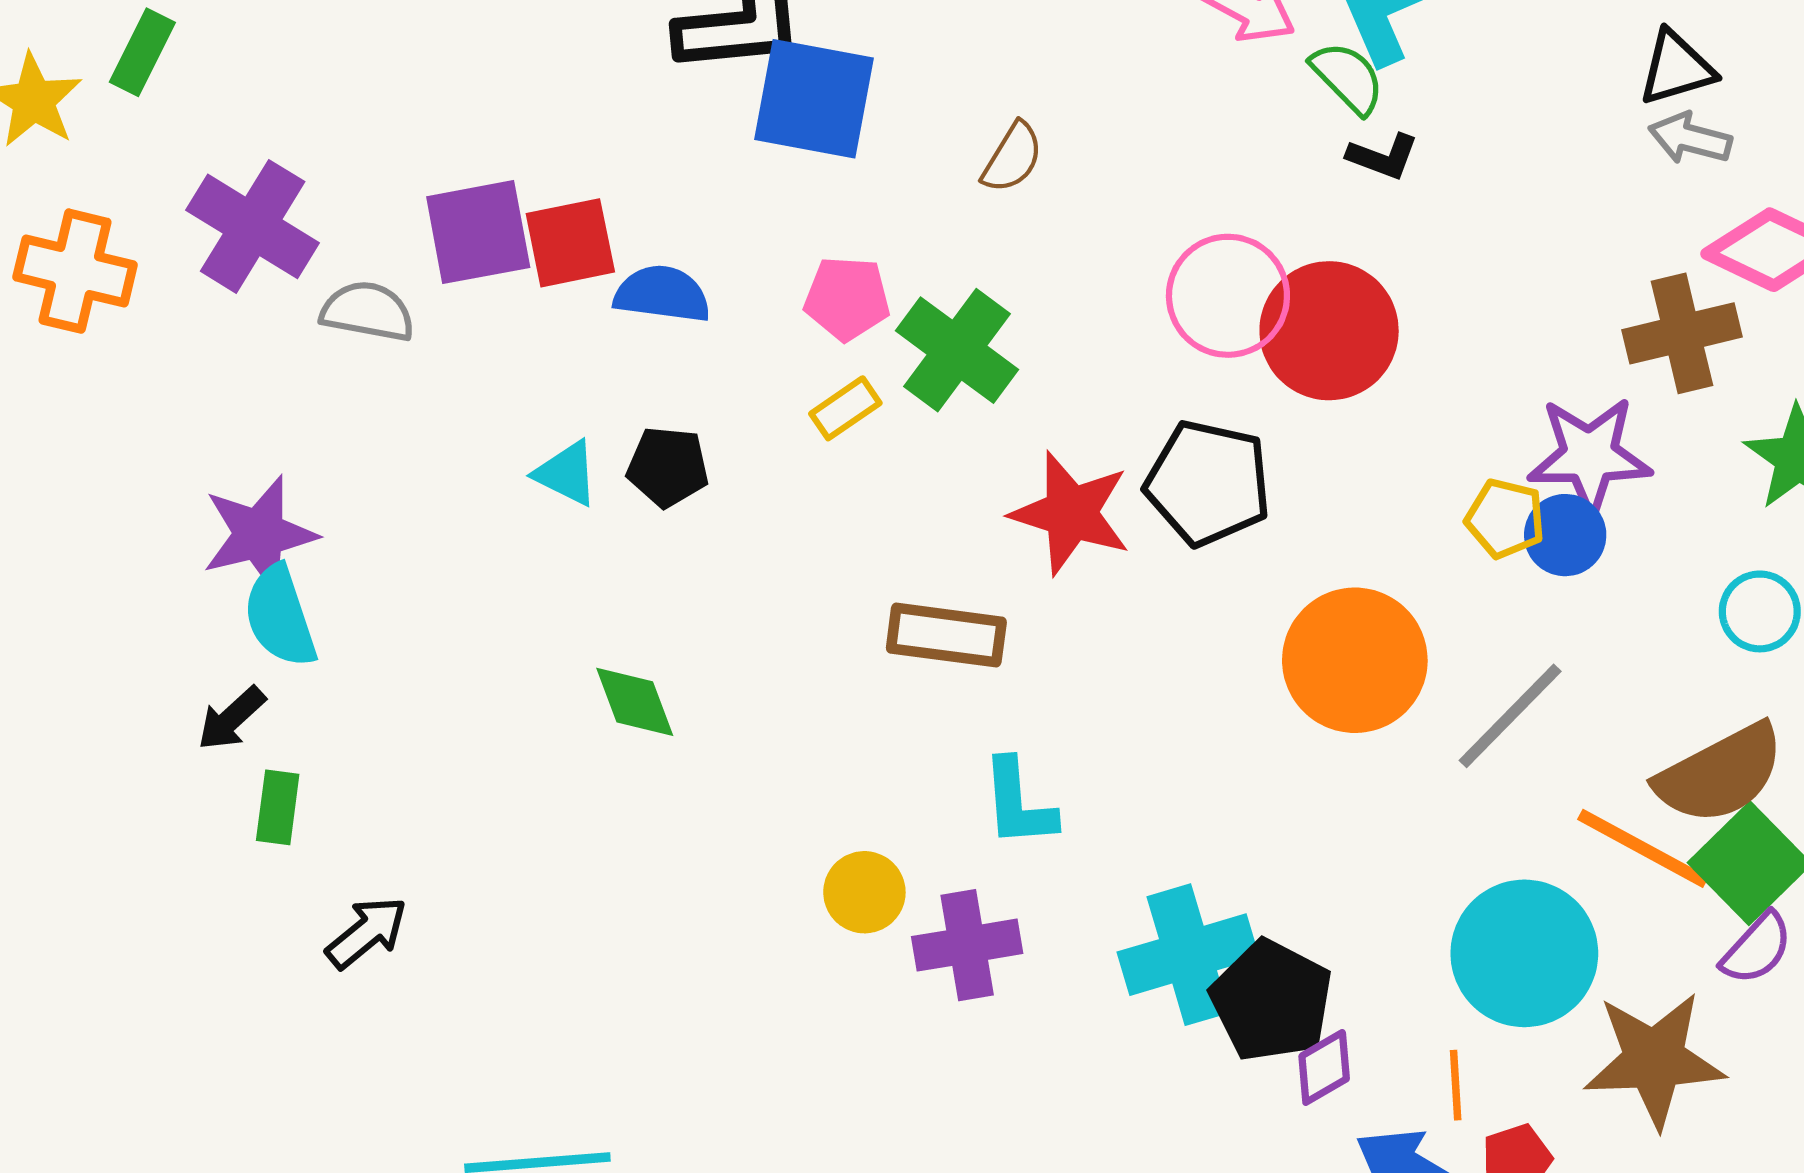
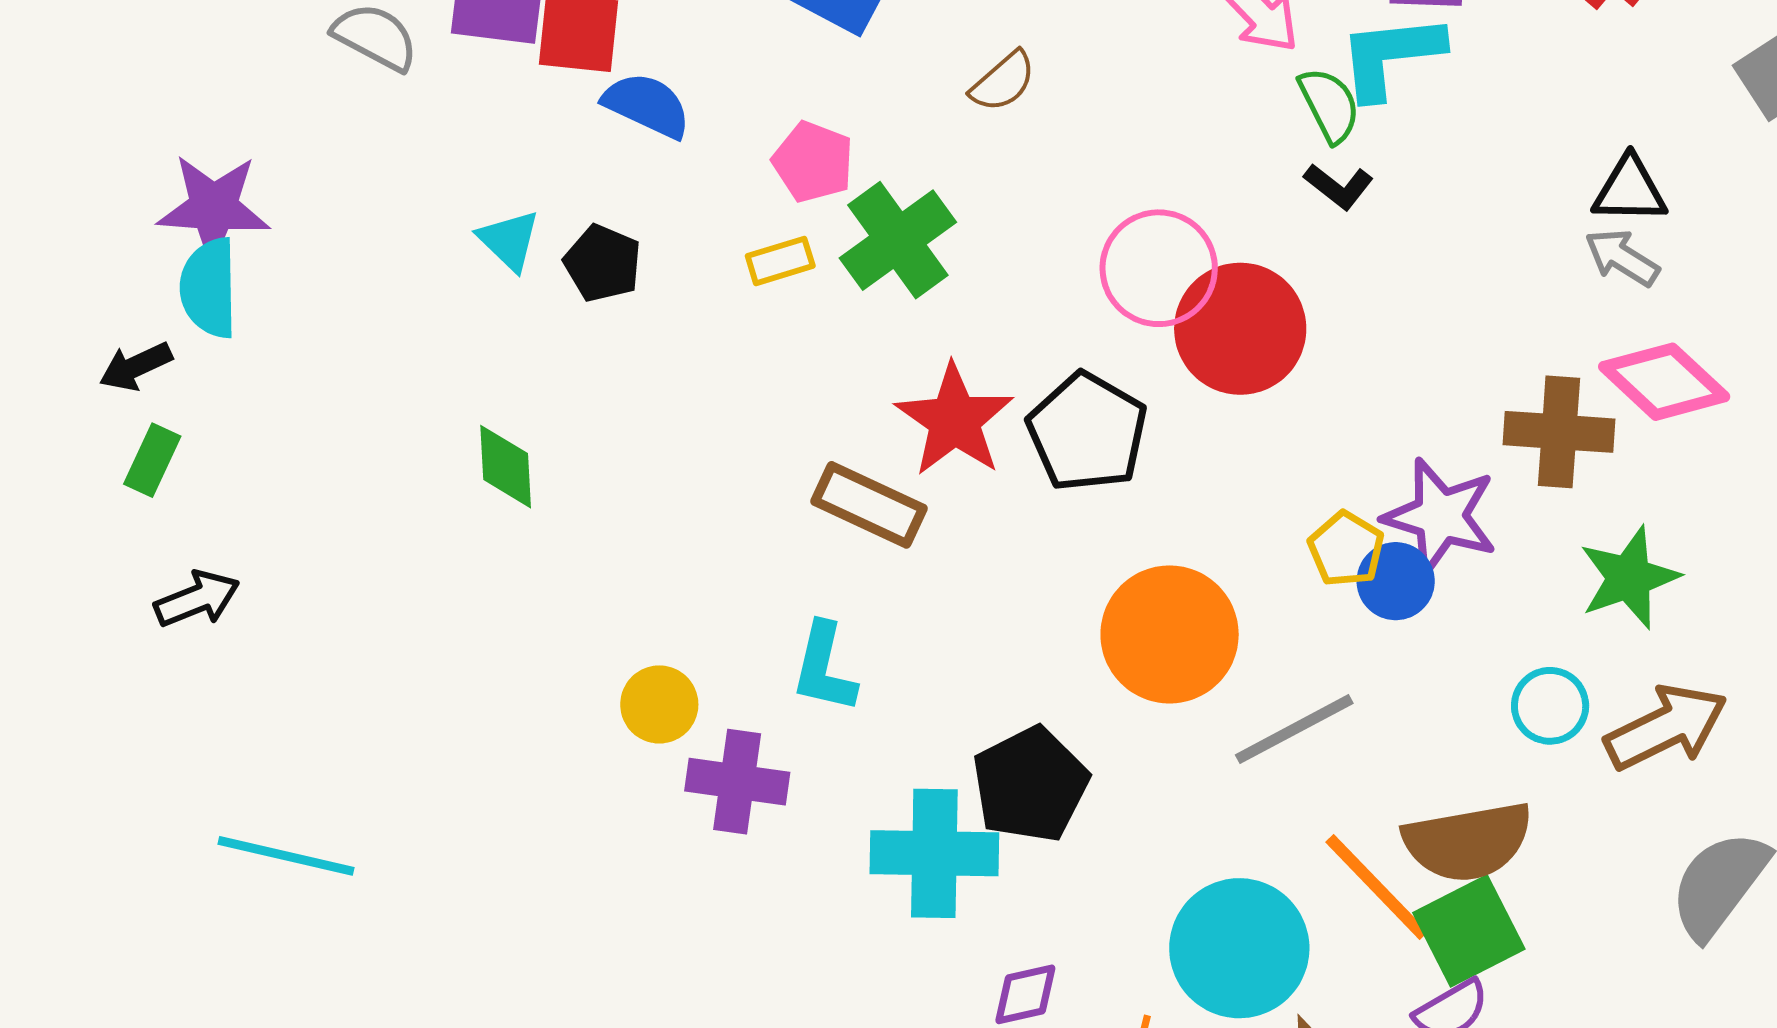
brown rectangle: (946, 635) -> (869, 505), moved
black pentagon: (1272, 1001) -> (1030, 785), moved

